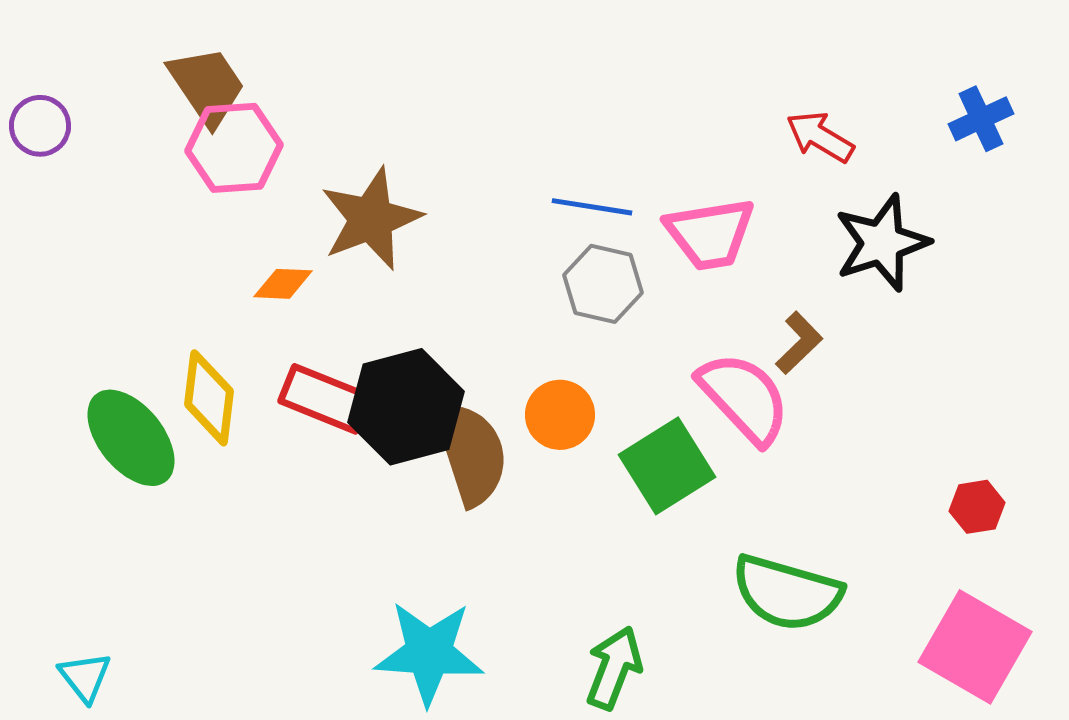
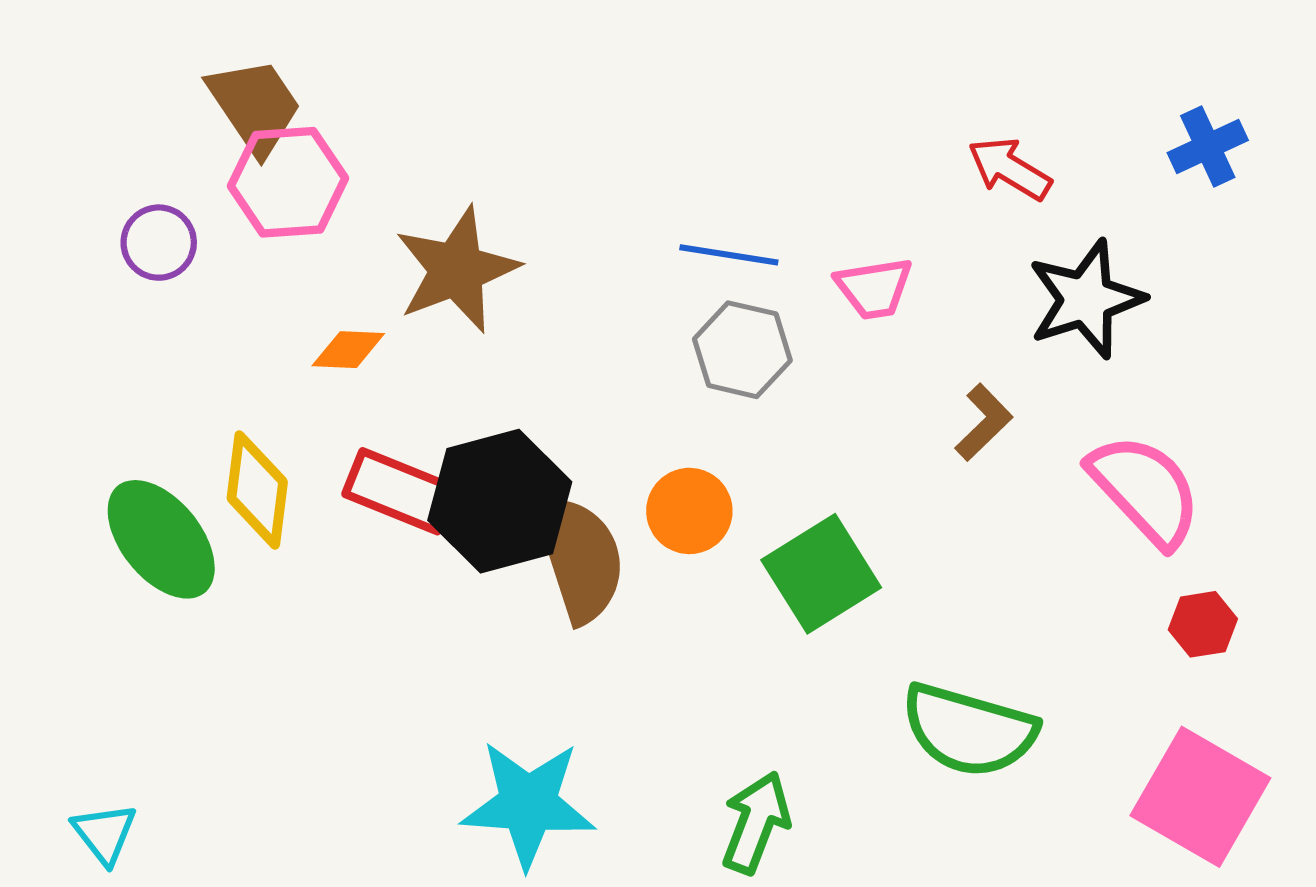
purple circle: (40, 126) -> (159, 243), moved
pink trapezoid: (710, 234) -> (874, 288), size x0.7
pink semicircle: (744, 398) -> (1145, 490), moved

